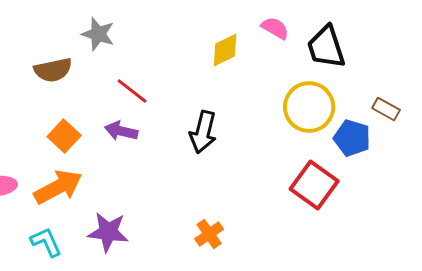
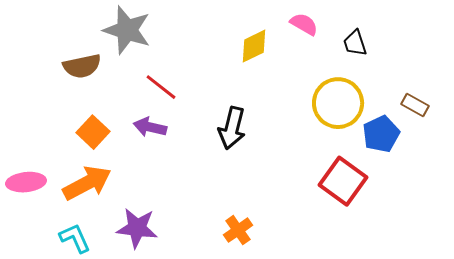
gray star: (98, 34) -> (127, 30), size x1.4
black trapezoid: (326, 47) -> (355, 43), size x0.6
blue pentagon: (352, 138) -> (381, 134), turned 30

